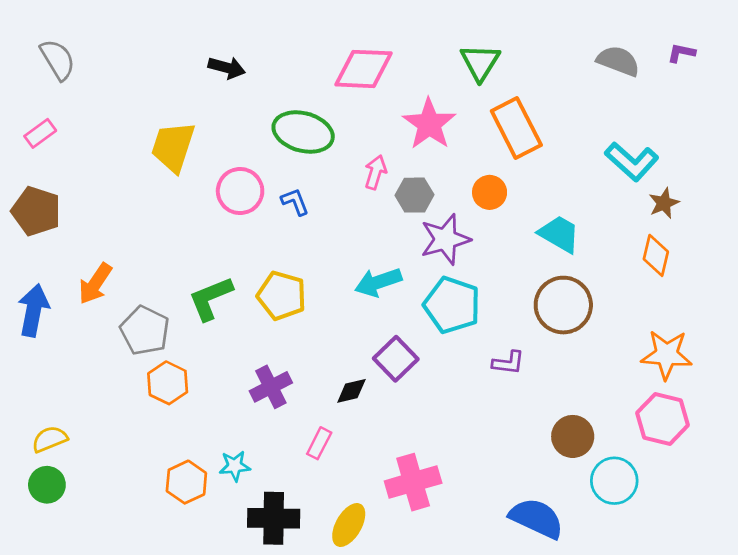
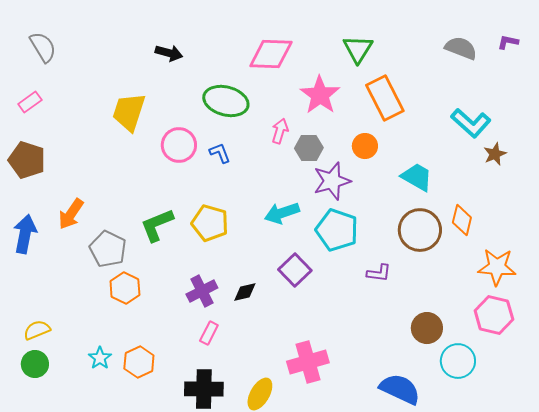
orange diamond: (656, 255) -> (462, 220), moved
black diamond: (351, 391) -> (245, 292), moved
pink rectangle: (319, 443) -> (209, 333), moved
cyan star: (235, 466) -> (100, 358), moved, turned -30

